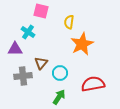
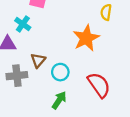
yellow semicircle: (69, 22) -> (106, 12), moved
red semicircle: (93, 84) -> (99, 85), turned 65

